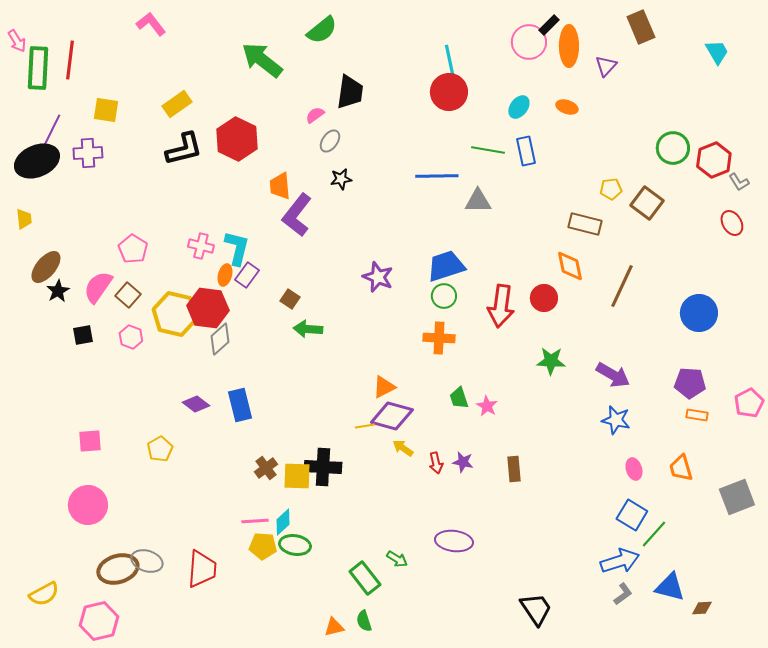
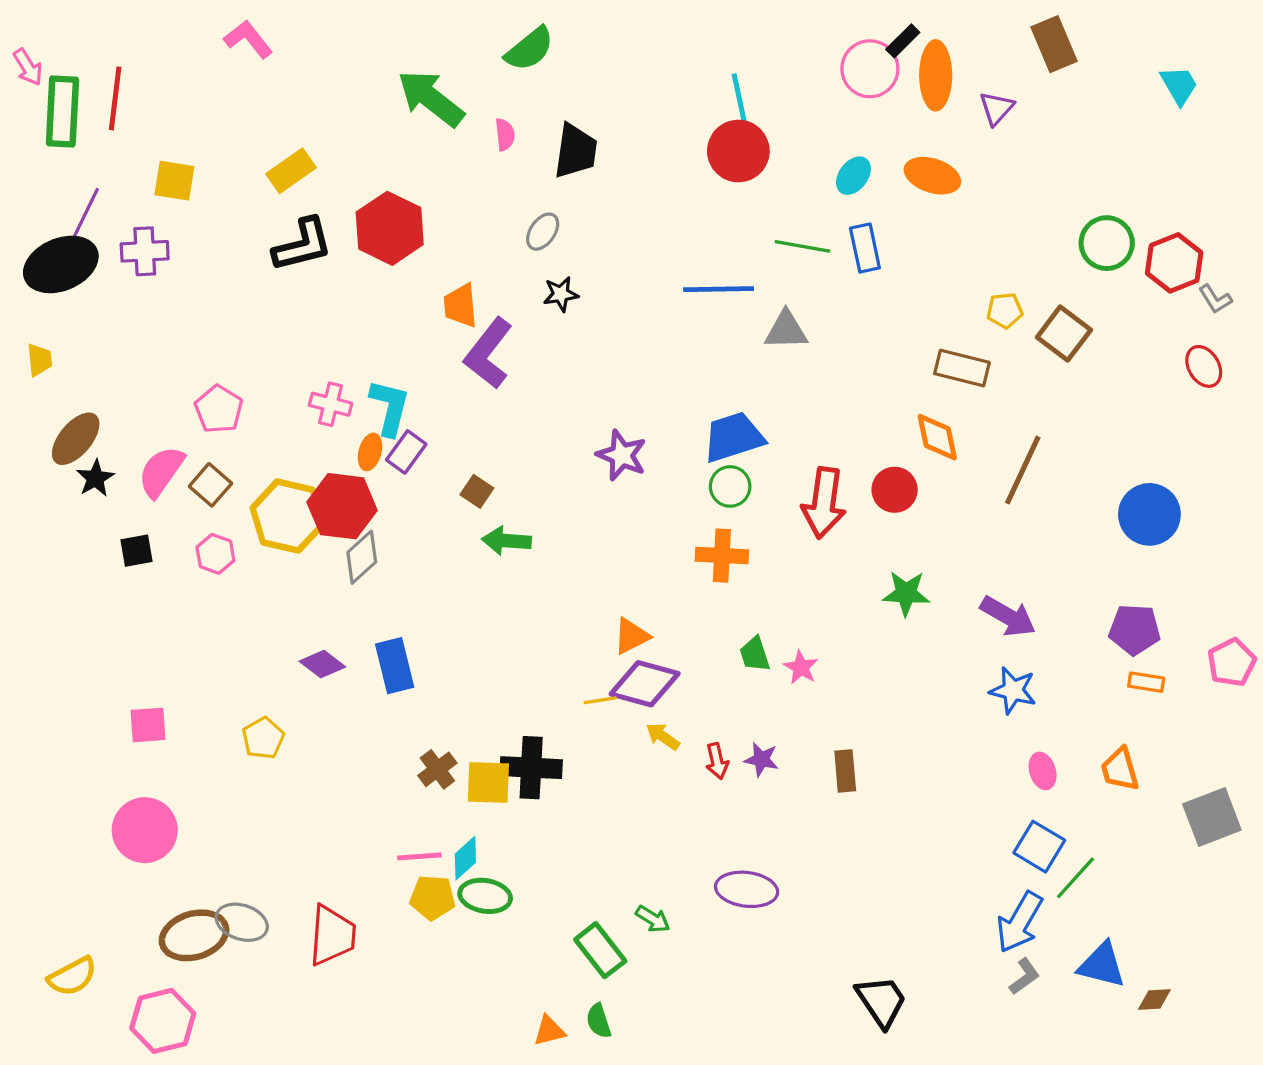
orange ellipse: (567, 107) -> (932, 176), size x1.5
pink semicircle: (315, 115) -> (505, 135), moved, turned 120
blue arrow: (620, 561) -> (1020, 922), turned 138

